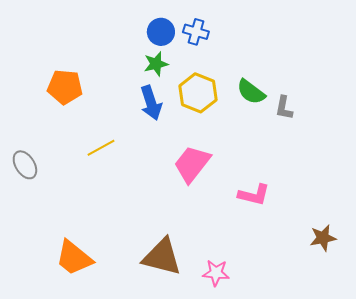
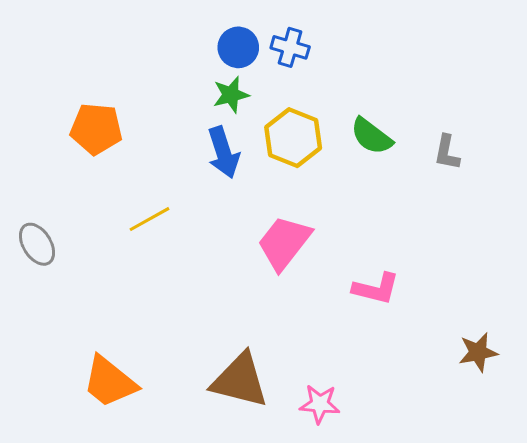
gray L-shape: (284, 108) -> (447, 152), moved

